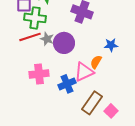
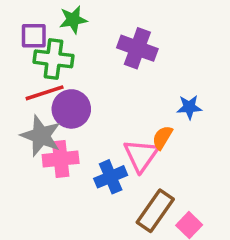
gray star: (47, 39) -> (41, 136), moved, size x1.6
purple circle: (64, 43) -> (71, 109), moved
pink triangle: (84, 72) -> (141, 155), turned -30

